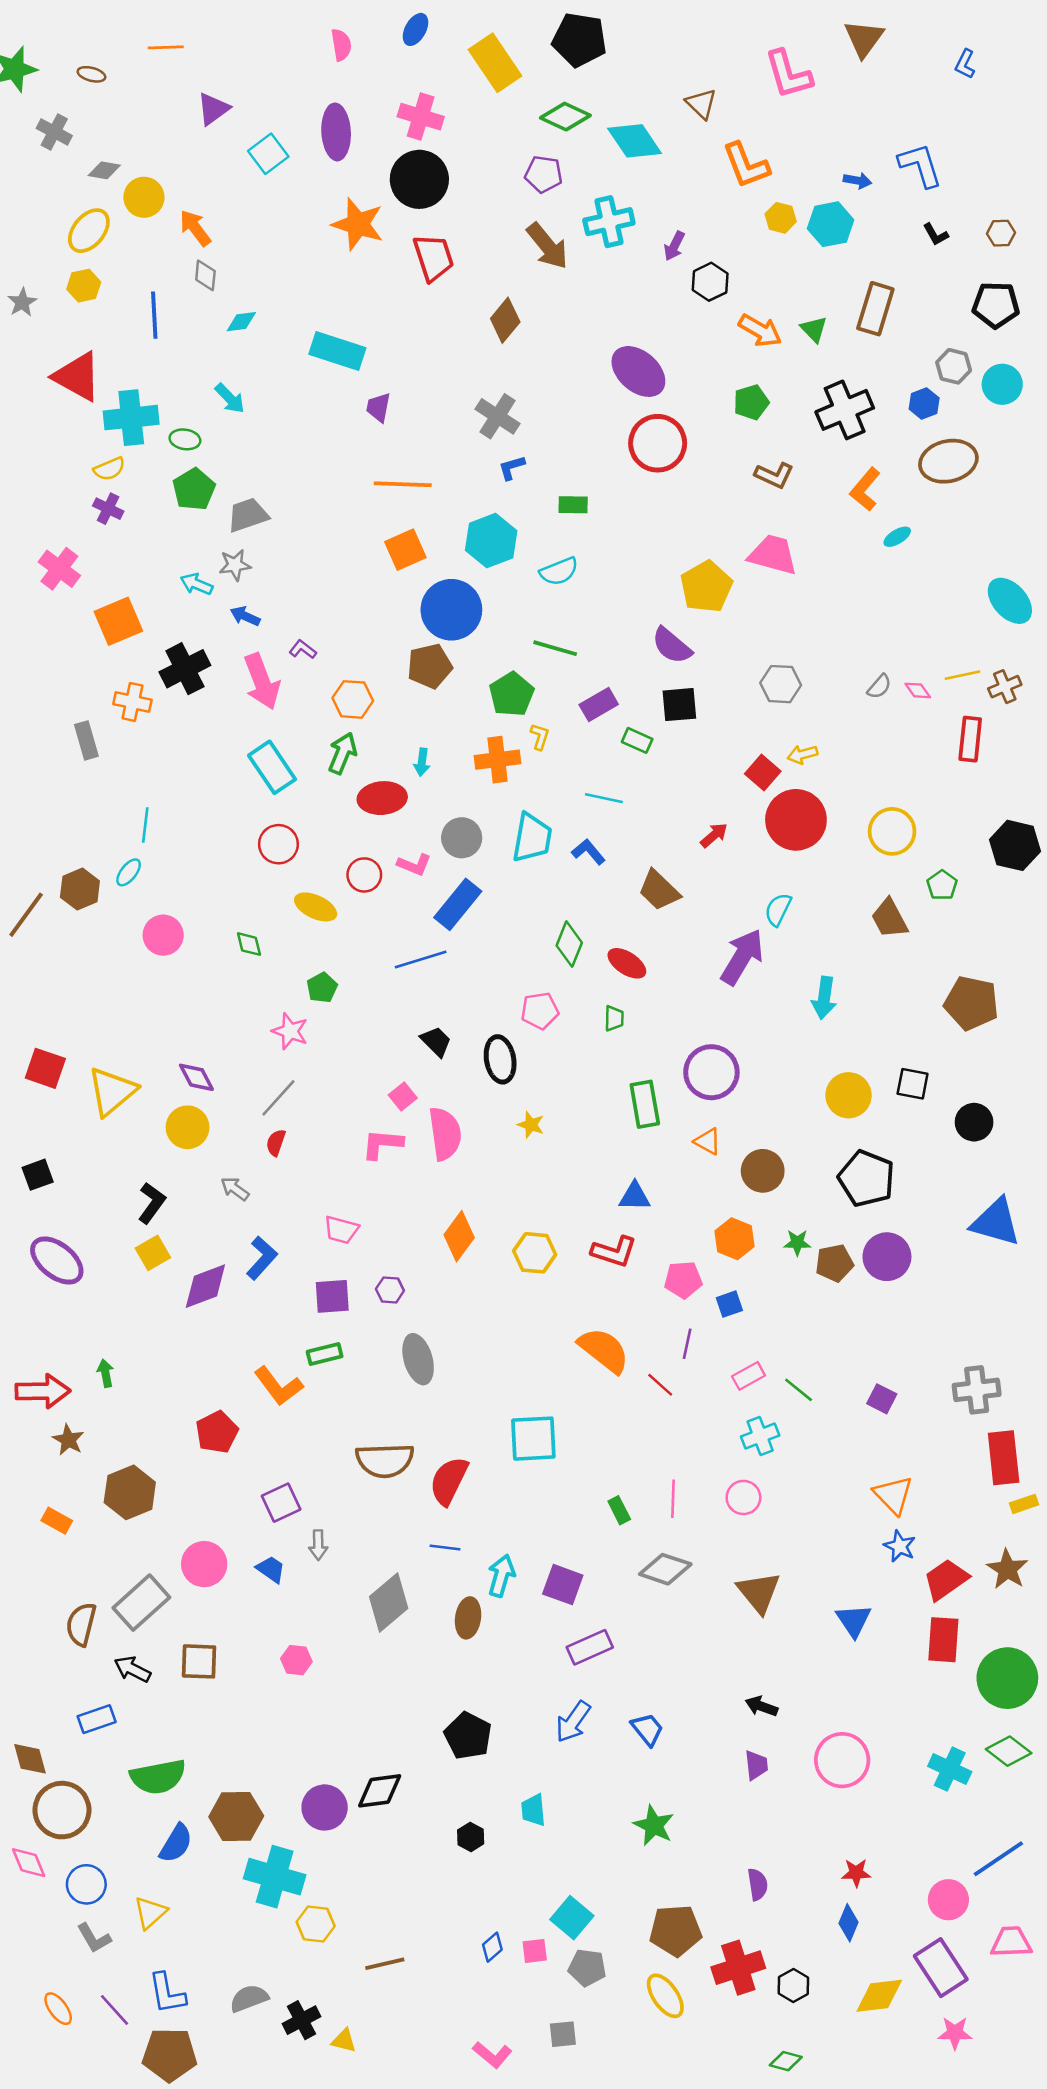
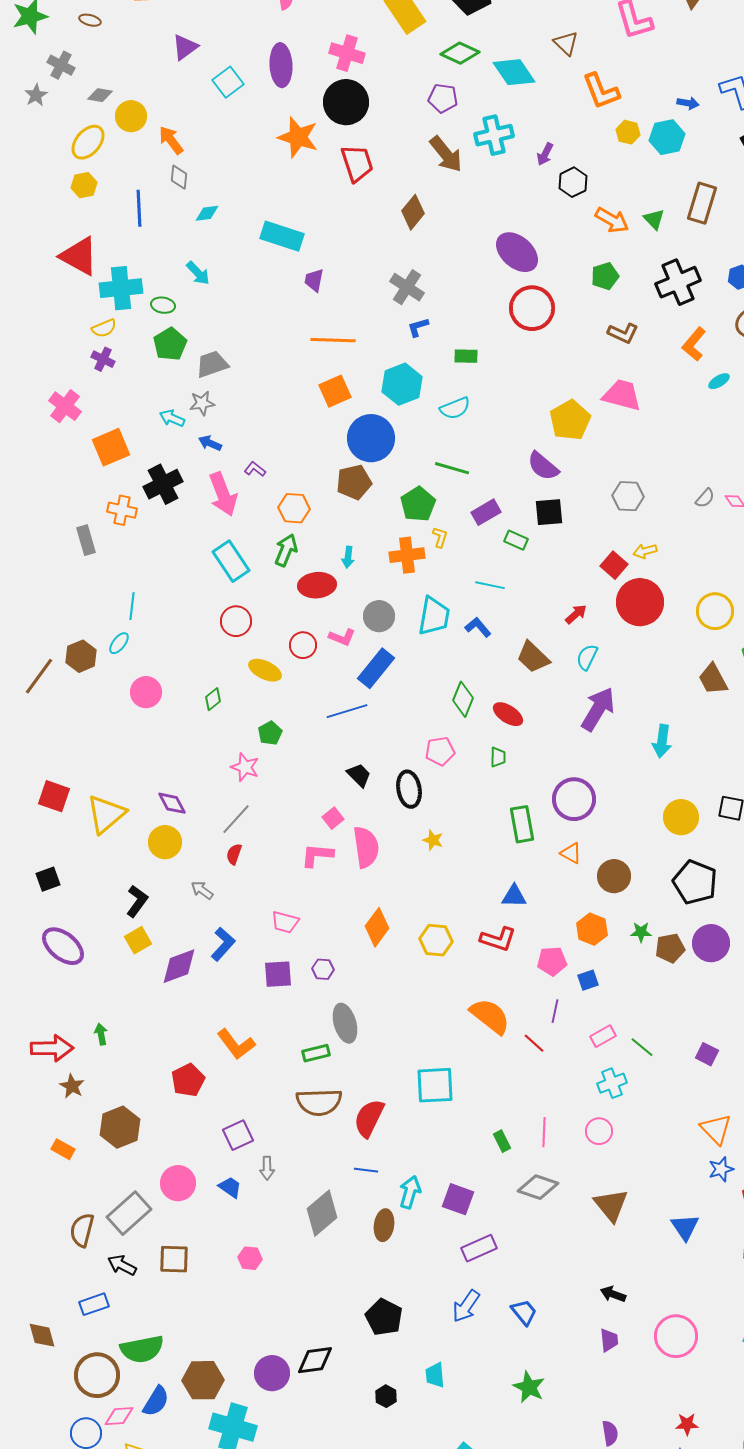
gray star: (22, 302) -> (36, 95), moved
cyan semicircle: (778, 910) -> (587, 657), moved
green diamond: (249, 944) -> (213, 699), turned 65
green rectangle: (325, 1354) -> (316, 1053), moved
blue star: (900, 1546) -> (721, 1169), turned 30
brown circle: (62, 1810) -> (97, 1375), moved
pink diamond: (29, 1863) -> (119, 1416), moved, turned -72

